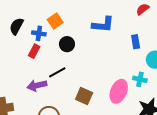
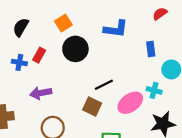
blue cross: (39, 33) -> (19, 62), moved
black circle: (67, 44) -> (75, 49), size x1.5
black line: (57, 72) -> (104, 85), moved
pink ellipse: (119, 91) -> (130, 103), turned 30

